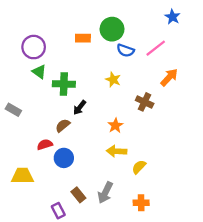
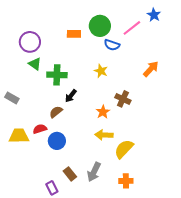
pink line: (156, 48) -> (132, 28), moved
brown cross: (145, 102) -> (123, 99), moved
yellow semicircle: (139, 167) -> (124, 149), size x1.5
yellow trapezoid: (22, 176) -> (19, 136), moved

